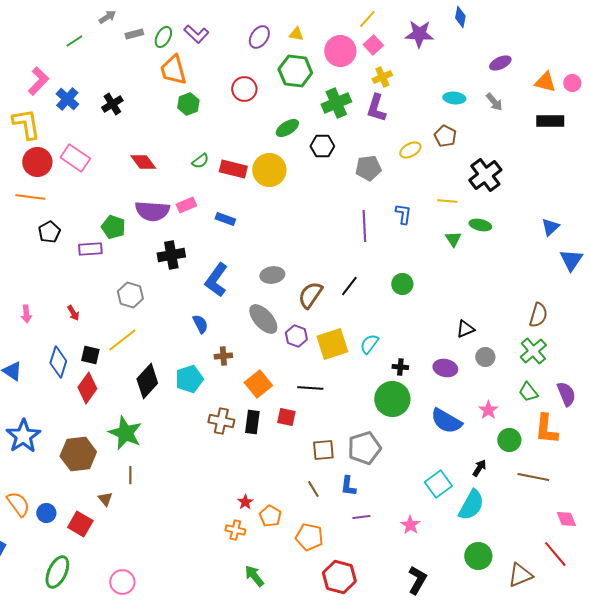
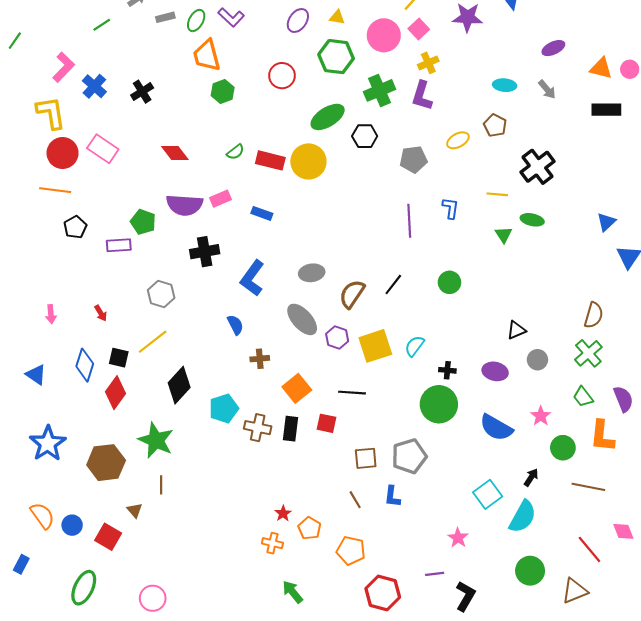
green ellipse: (287, 128) -> (328, 117), size x1.4
cyan pentagon: (189, 379) -> (224, 408), moved
purple line: (361, 517) -> (435, 574), moved
red line: (555, 554) -> (589, 549), moved

